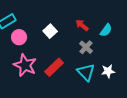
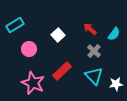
pink circle: (19, 37) -> (29, 49), moved
pink star: (25, 65) -> (33, 83), moved
white star: (108, 71) -> (116, 84), moved

